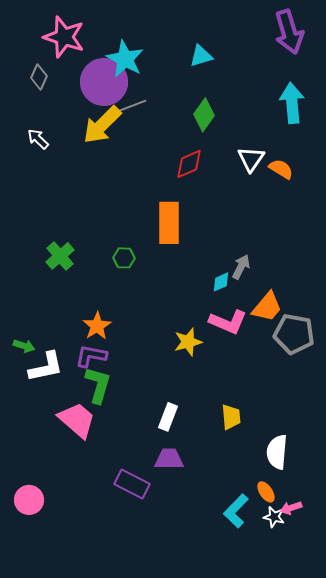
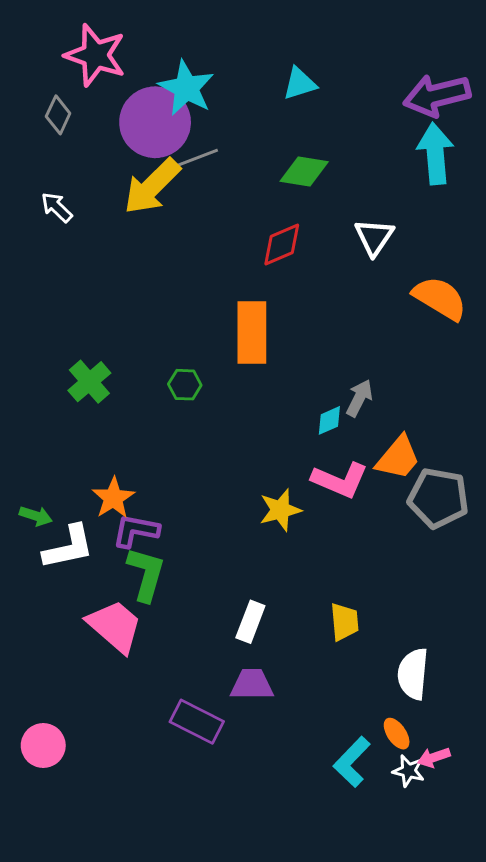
purple arrow: (289, 32) -> (437, 95), moved, turned 93
green diamond: (204, 115) -> (304, 171), turned 64
orange semicircle: (281, 169) -> (440, 298), moved, size x1.5
orange star: (97, 326) -> (113, 498), moved

